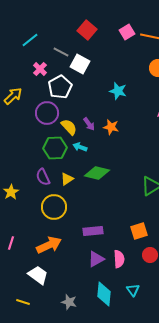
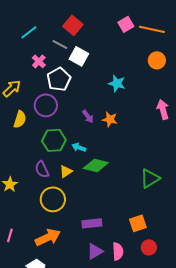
red square: (87, 30) -> (73, 25), moved
yellow semicircle: (69, 127) -> (20, 119), moved, turned 60
cyan arrow: (80, 147) -> (79, 147), moved

